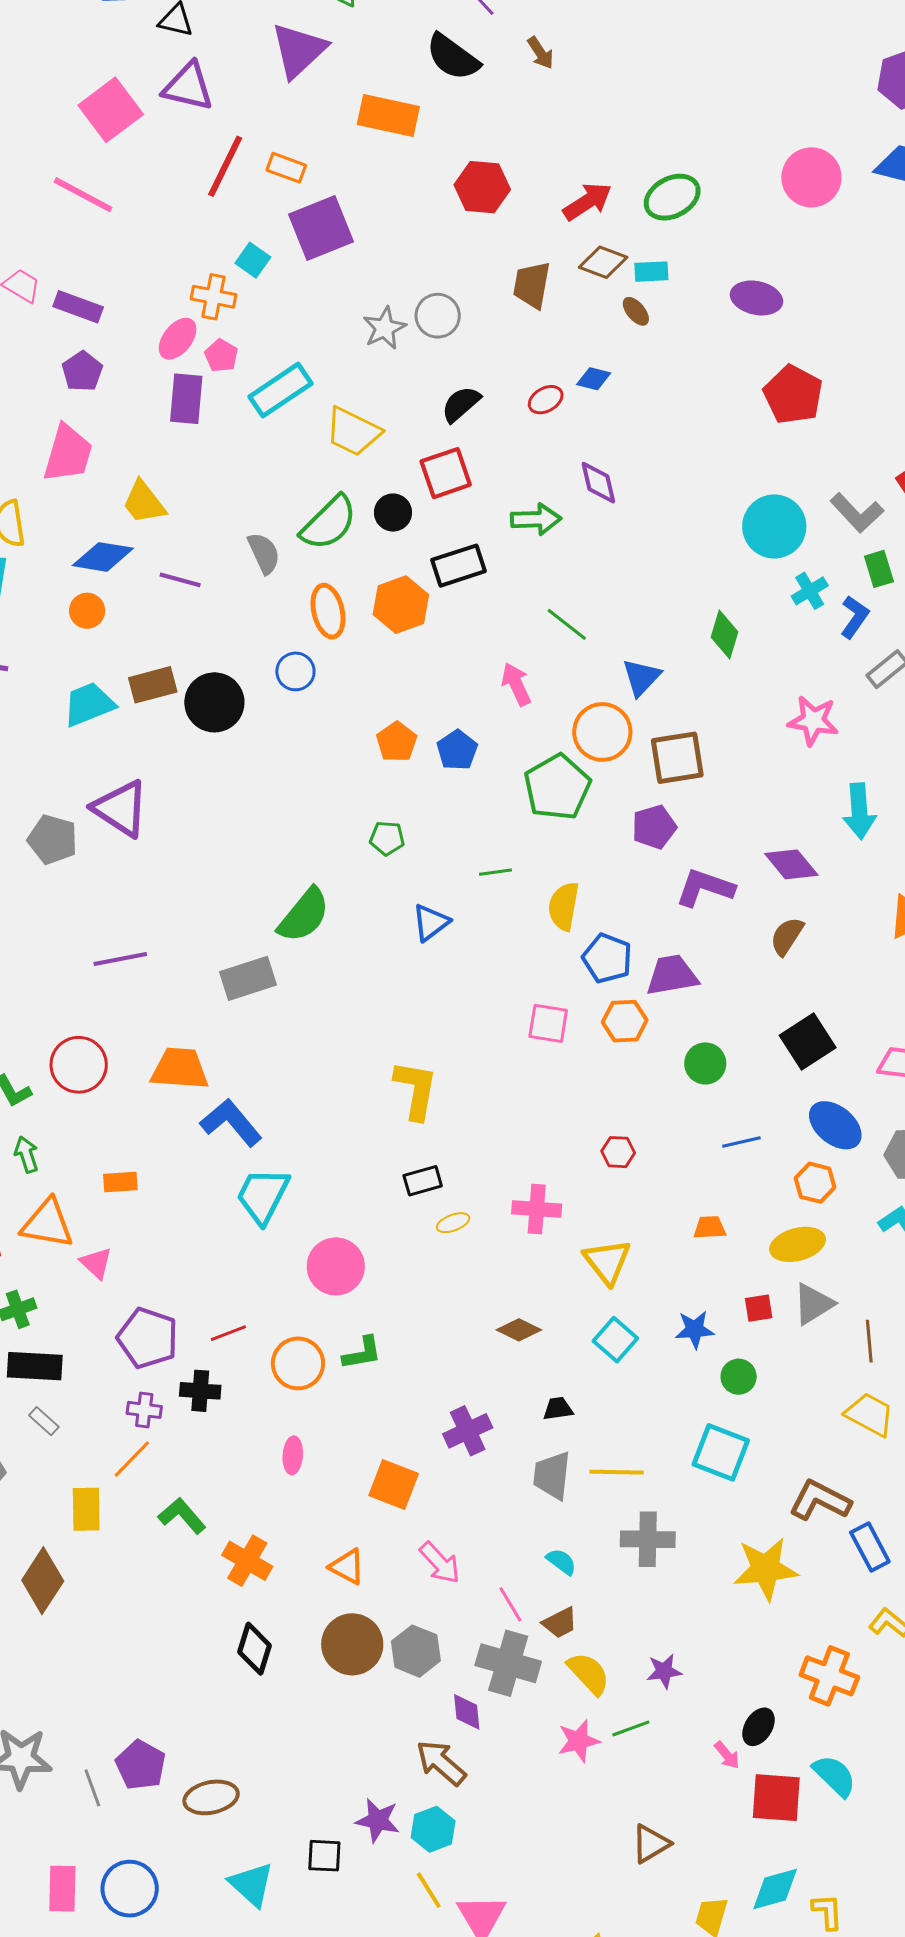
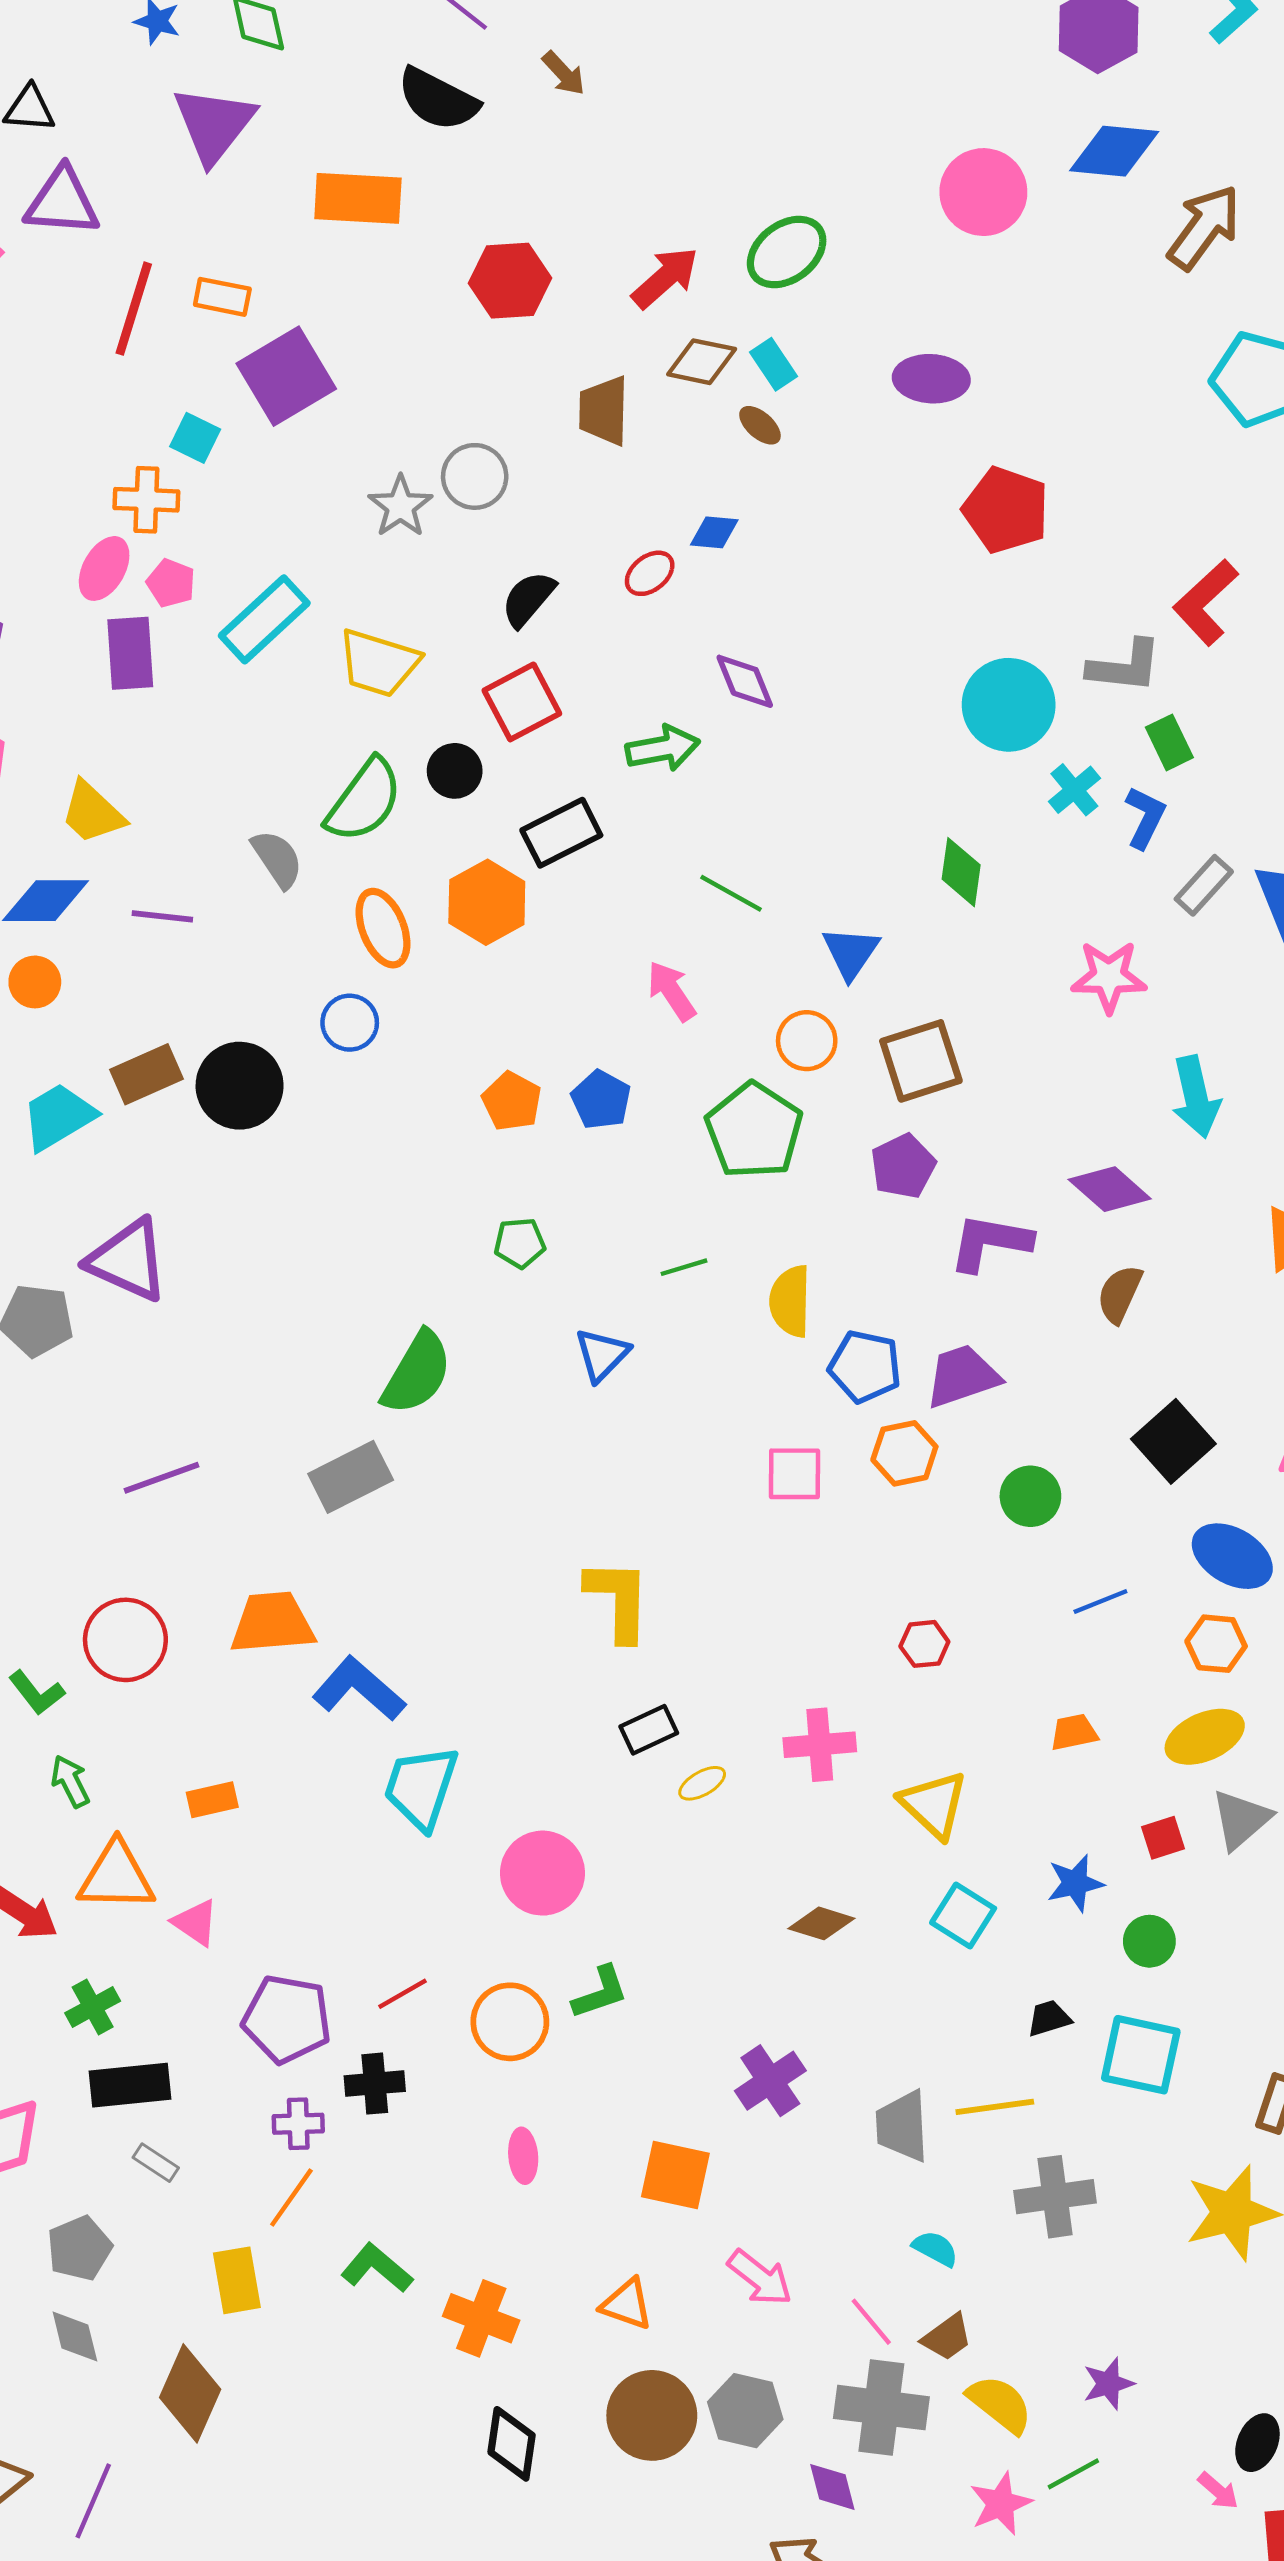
cyan rectangle: (651, 272) -> (774, 364), turned 68
gray L-shape: (857, 513) -> (1125, 666), turned -32
orange circle: (602, 732) -> (807, 1041), size x0.7
black trapezoid: (558, 1409) -> (1049, 2018), moved

